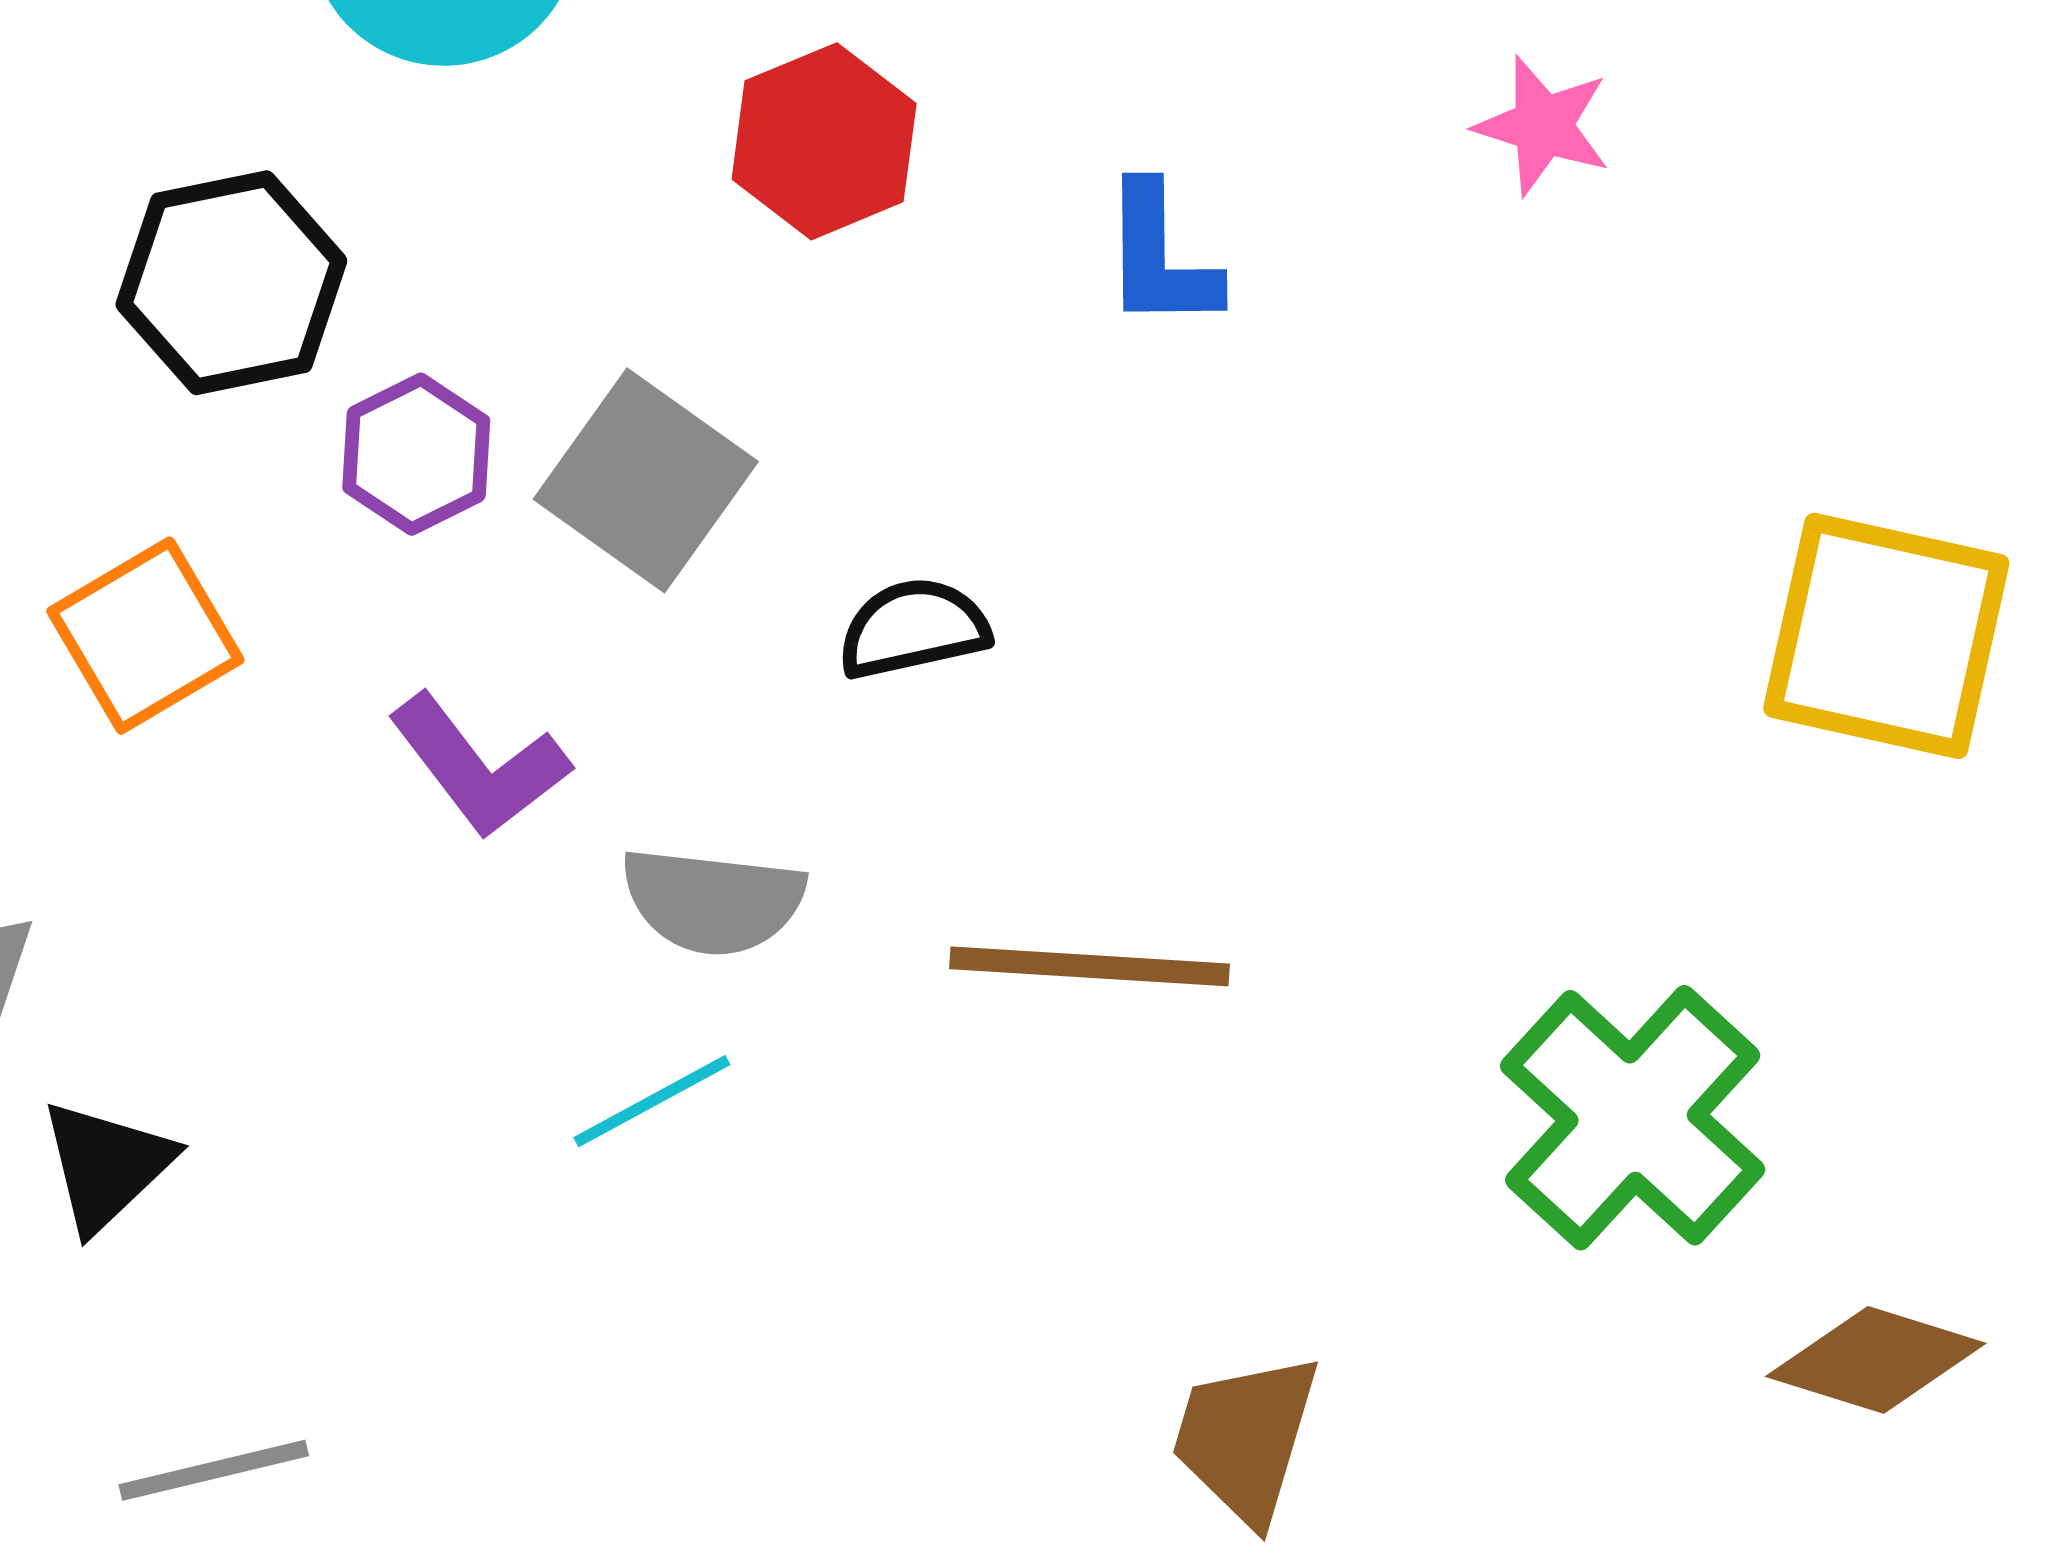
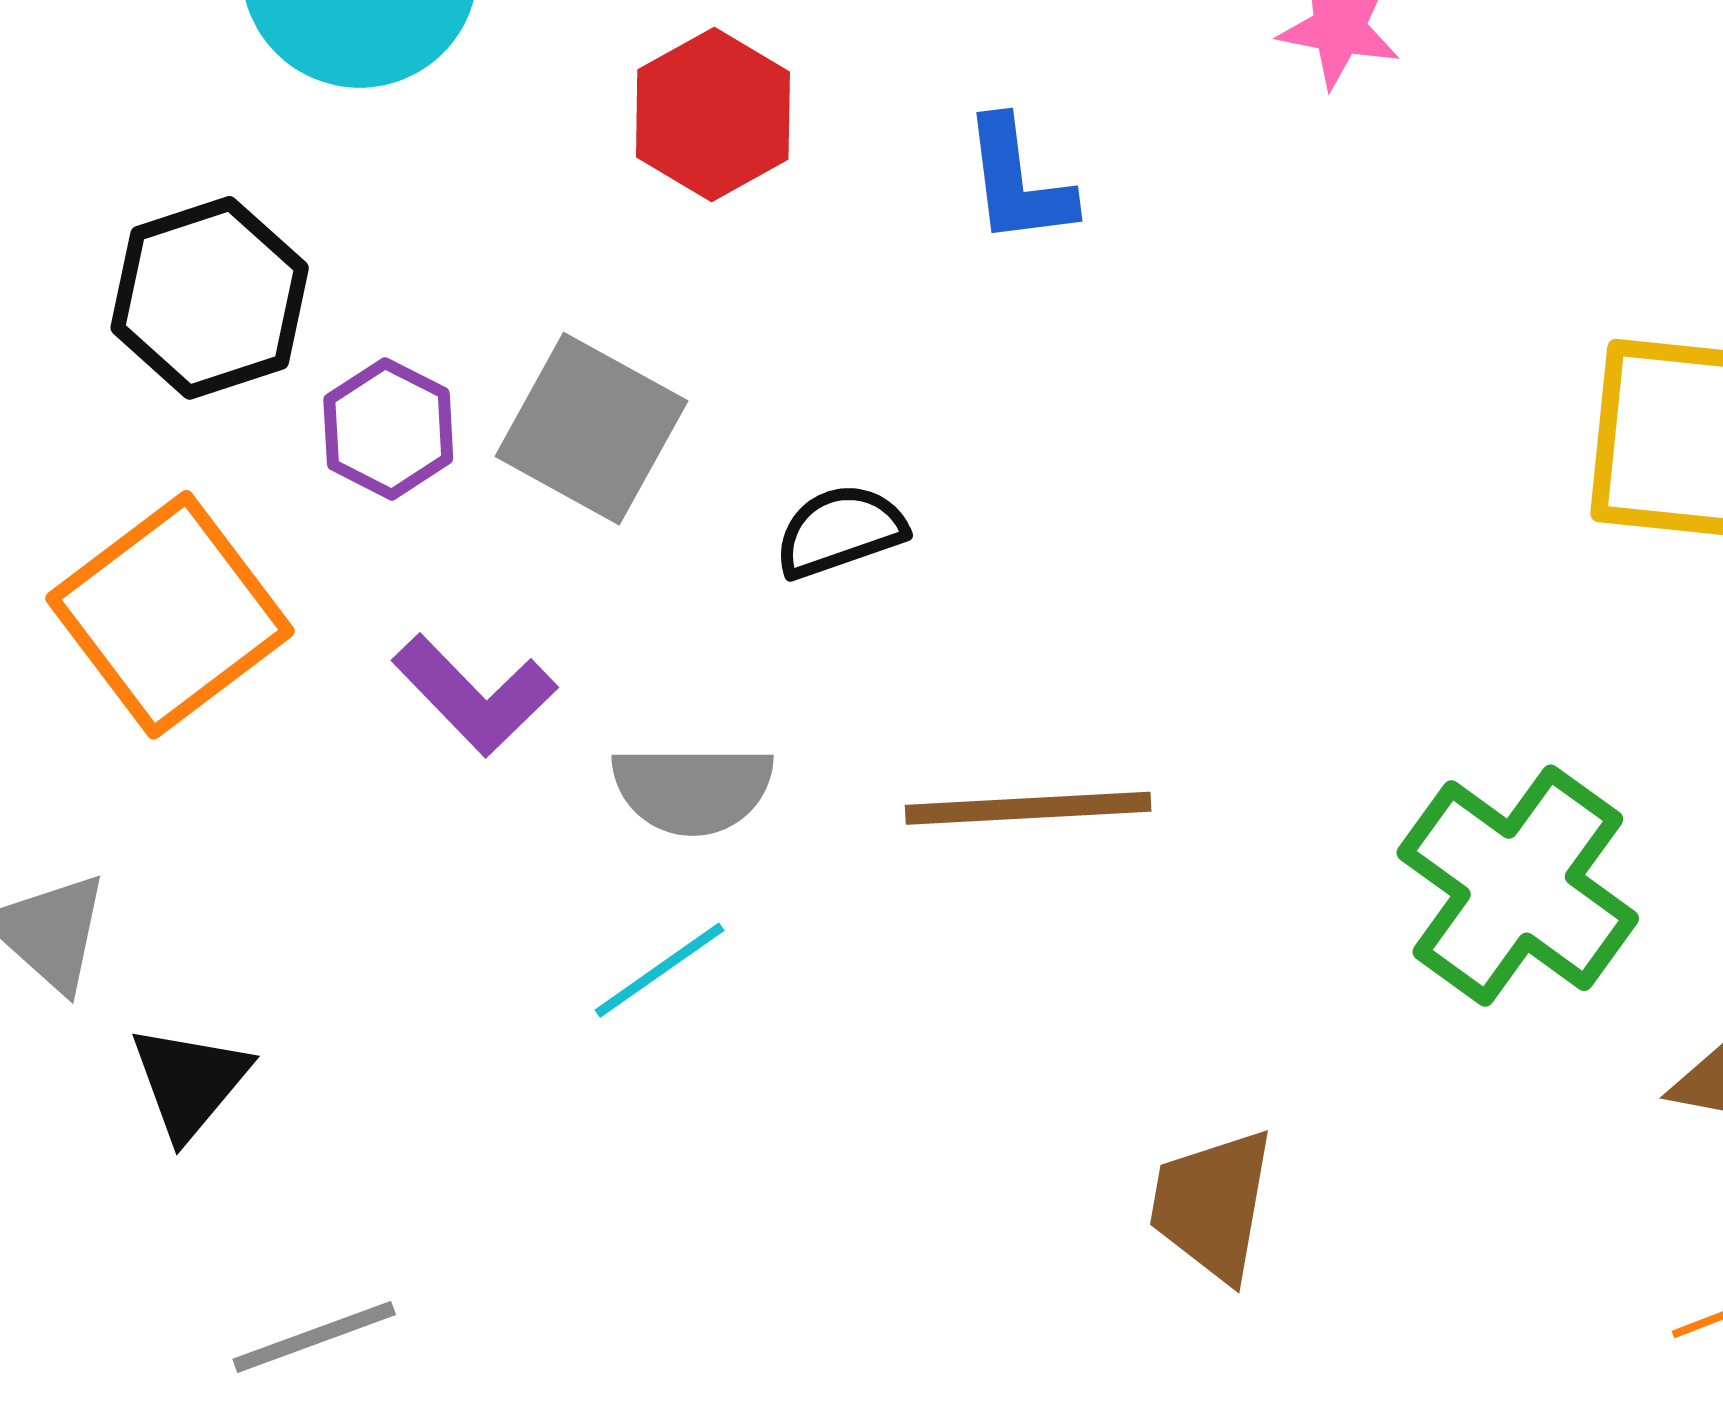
orange square: (145, 636) -> (170, 615), size x1.4

